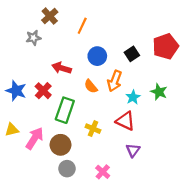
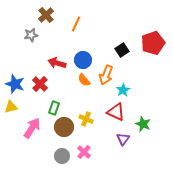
blue circle: (97, 56) -> (83, 60), moved
green star: (159, 92) -> (143, 124), moved
green rectangle: (65, 110) -> (54, 108), moved, size x0.6
yellow triangle: (12, 130) -> (11, 107), moved
brown circle: (60, 145) -> (64, 127), moved
pink cross: (103, 172) -> (84, 152), moved

